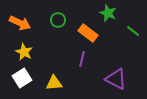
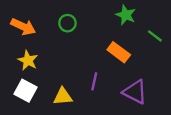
orange rectangle: (88, 33) -> (119, 52), moved
purple line: (82, 59) -> (94, 81), moved
white square: (22, 78) -> (25, 91), turned -30

